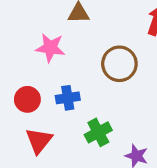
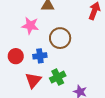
brown circle: (119, 64) -> (60, 38), moved
red triangle: (39, 141) -> (33, 80), moved

